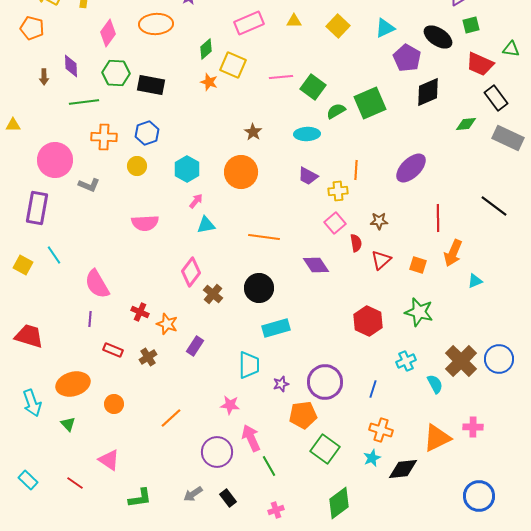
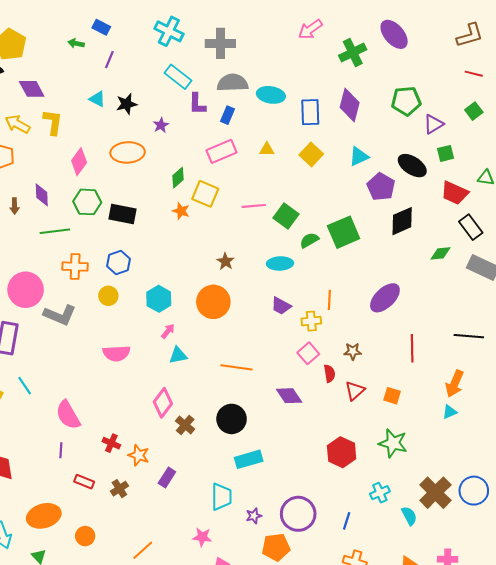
gray L-shape: (89, 185) -> (60, 315), size x1.5
black line: (494, 206) -> (469, 336), turned -32
orange arrow: (453, 253) -> (455, 384), moved

